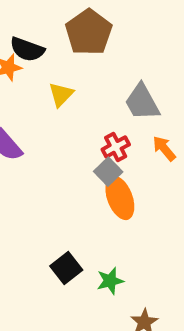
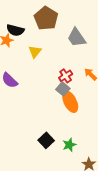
gray trapezoid: (142, 102) -> (77, 38), moved

